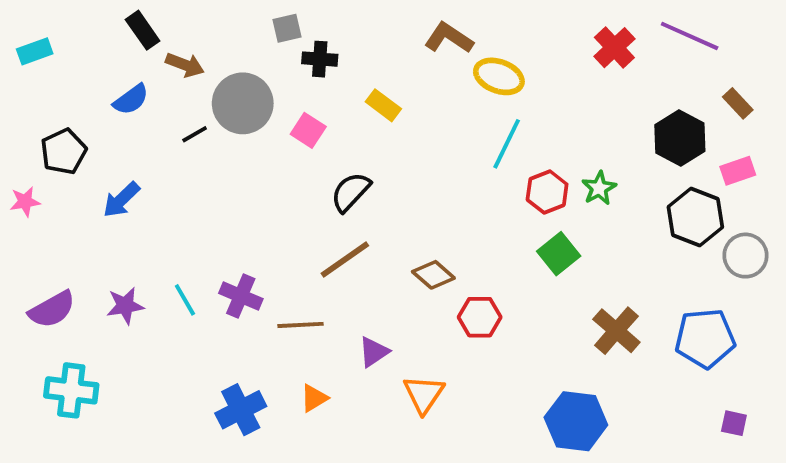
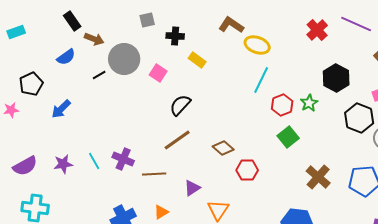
black cross: (320, 59) -> (175, 36), moved
black hexagon: (680, 138) -> (336, 78), moved

